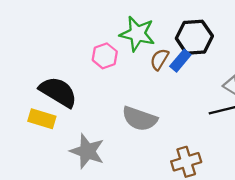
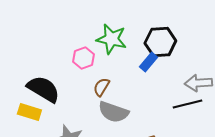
brown semicircle: (159, 59) -> (101, 87), moved

